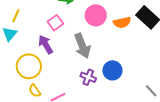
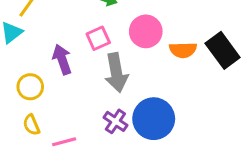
pink square: (55, 23) -> (98, 38), moved
yellow circle: (29, 66) -> (30, 87), size x0.7
blue circle: (112, 70) -> (154, 119), size x1.4

